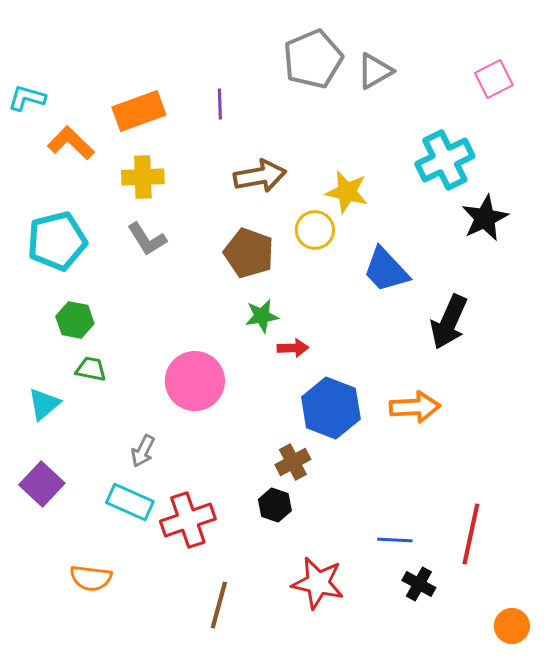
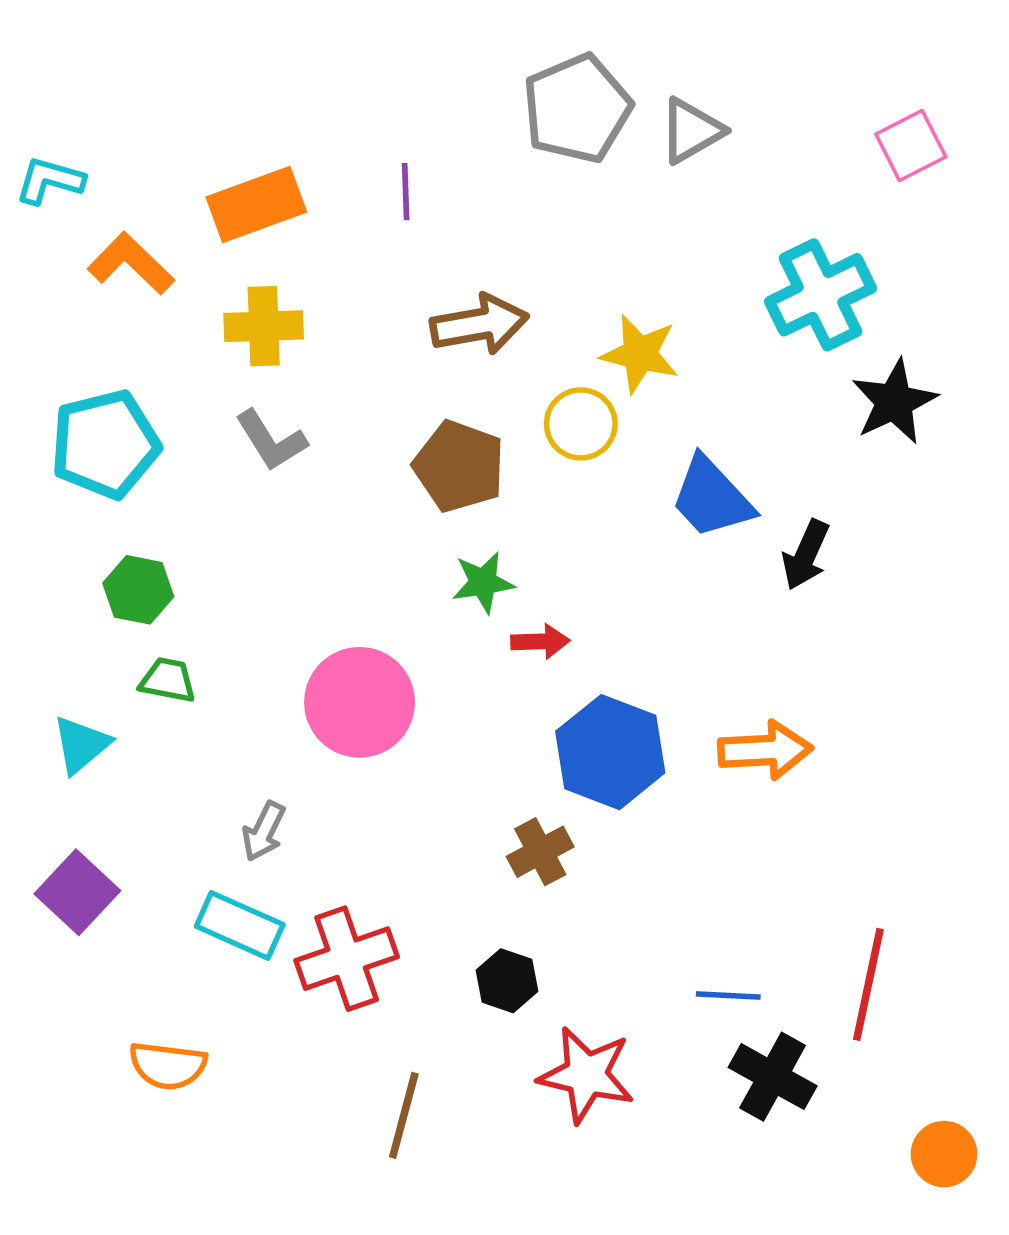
black arrow: (449, 322) -> (806, 555), moved, size x0.7
black hexagon: (275, 505) -> (507, 981), moved
black cross: (419, 584) -> (773, 1077), size x1.4

